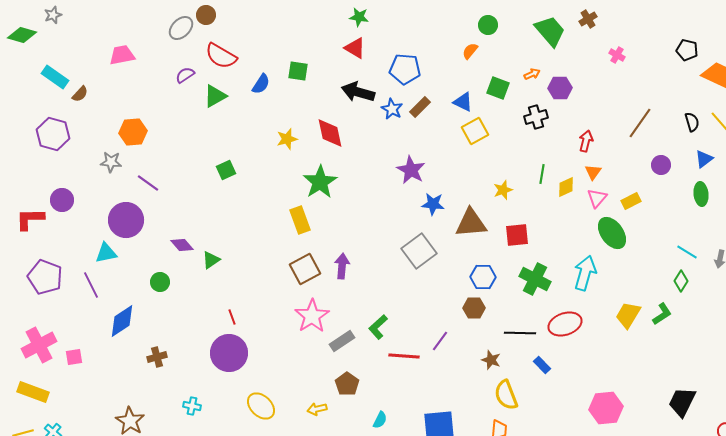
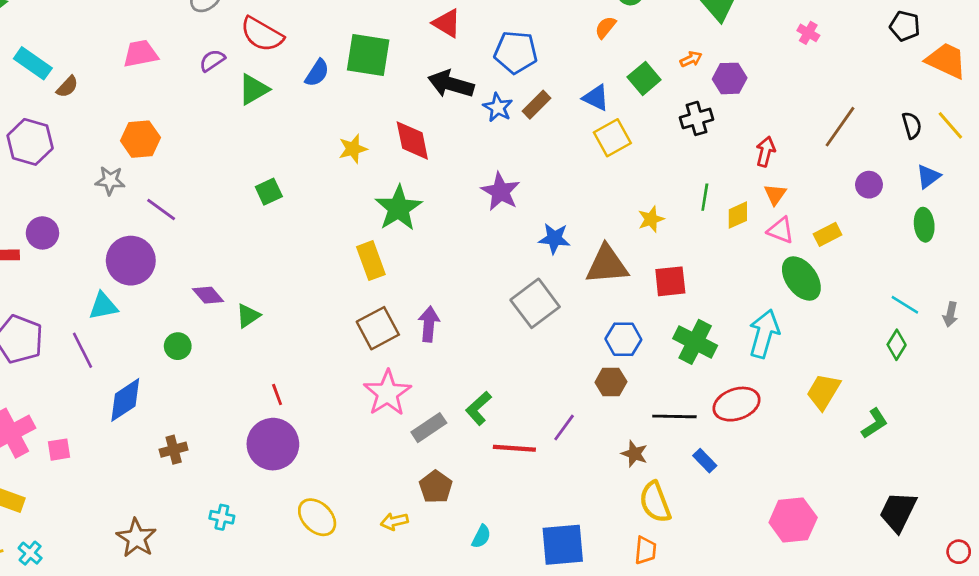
pink trapezoid: (122, 55) -> (140, 54), moved
green square: (298, 71) -> (368, 55), size x1.6
green square: (498, 88) -> (644, 78), turned 30
purple star: (411, 170) -> (501, 192), moved
pink triangle: (597, 198) -> (781, 230), turned -50
green L-shape: (662, 314) -> (875, 423), moved

